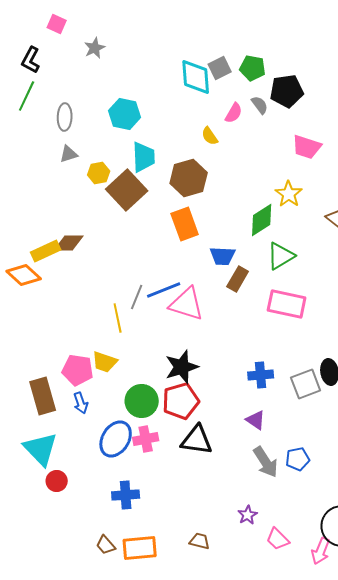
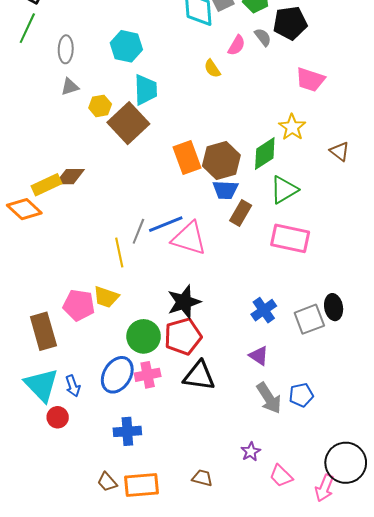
brown hexagon: (189, 178) -> (221, 161), moved
blue cross: (261, 375) -> (264, 310), turned -30
blue arrow: (81, 403) -> (73, 386), moved

